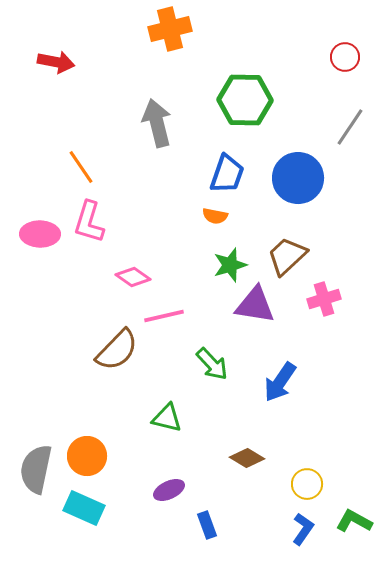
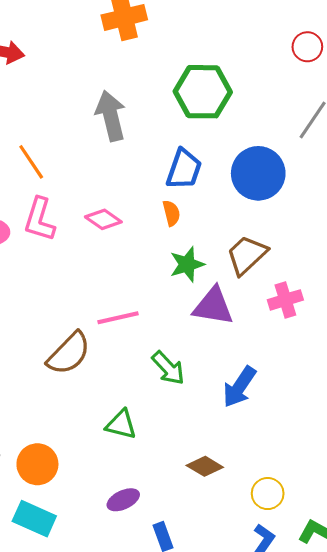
orange semicircle: (215, 216) -> (171, 213), turned -115
pink diamond: (133, 277) -> (103, 219), moved

